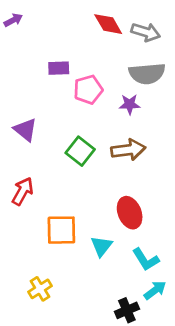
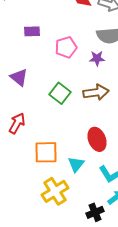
purple rectangle: (59, 68) -> (32, 31), moved
yellow cross: (40, 289) -> (55, 191), moved, size x1.5

